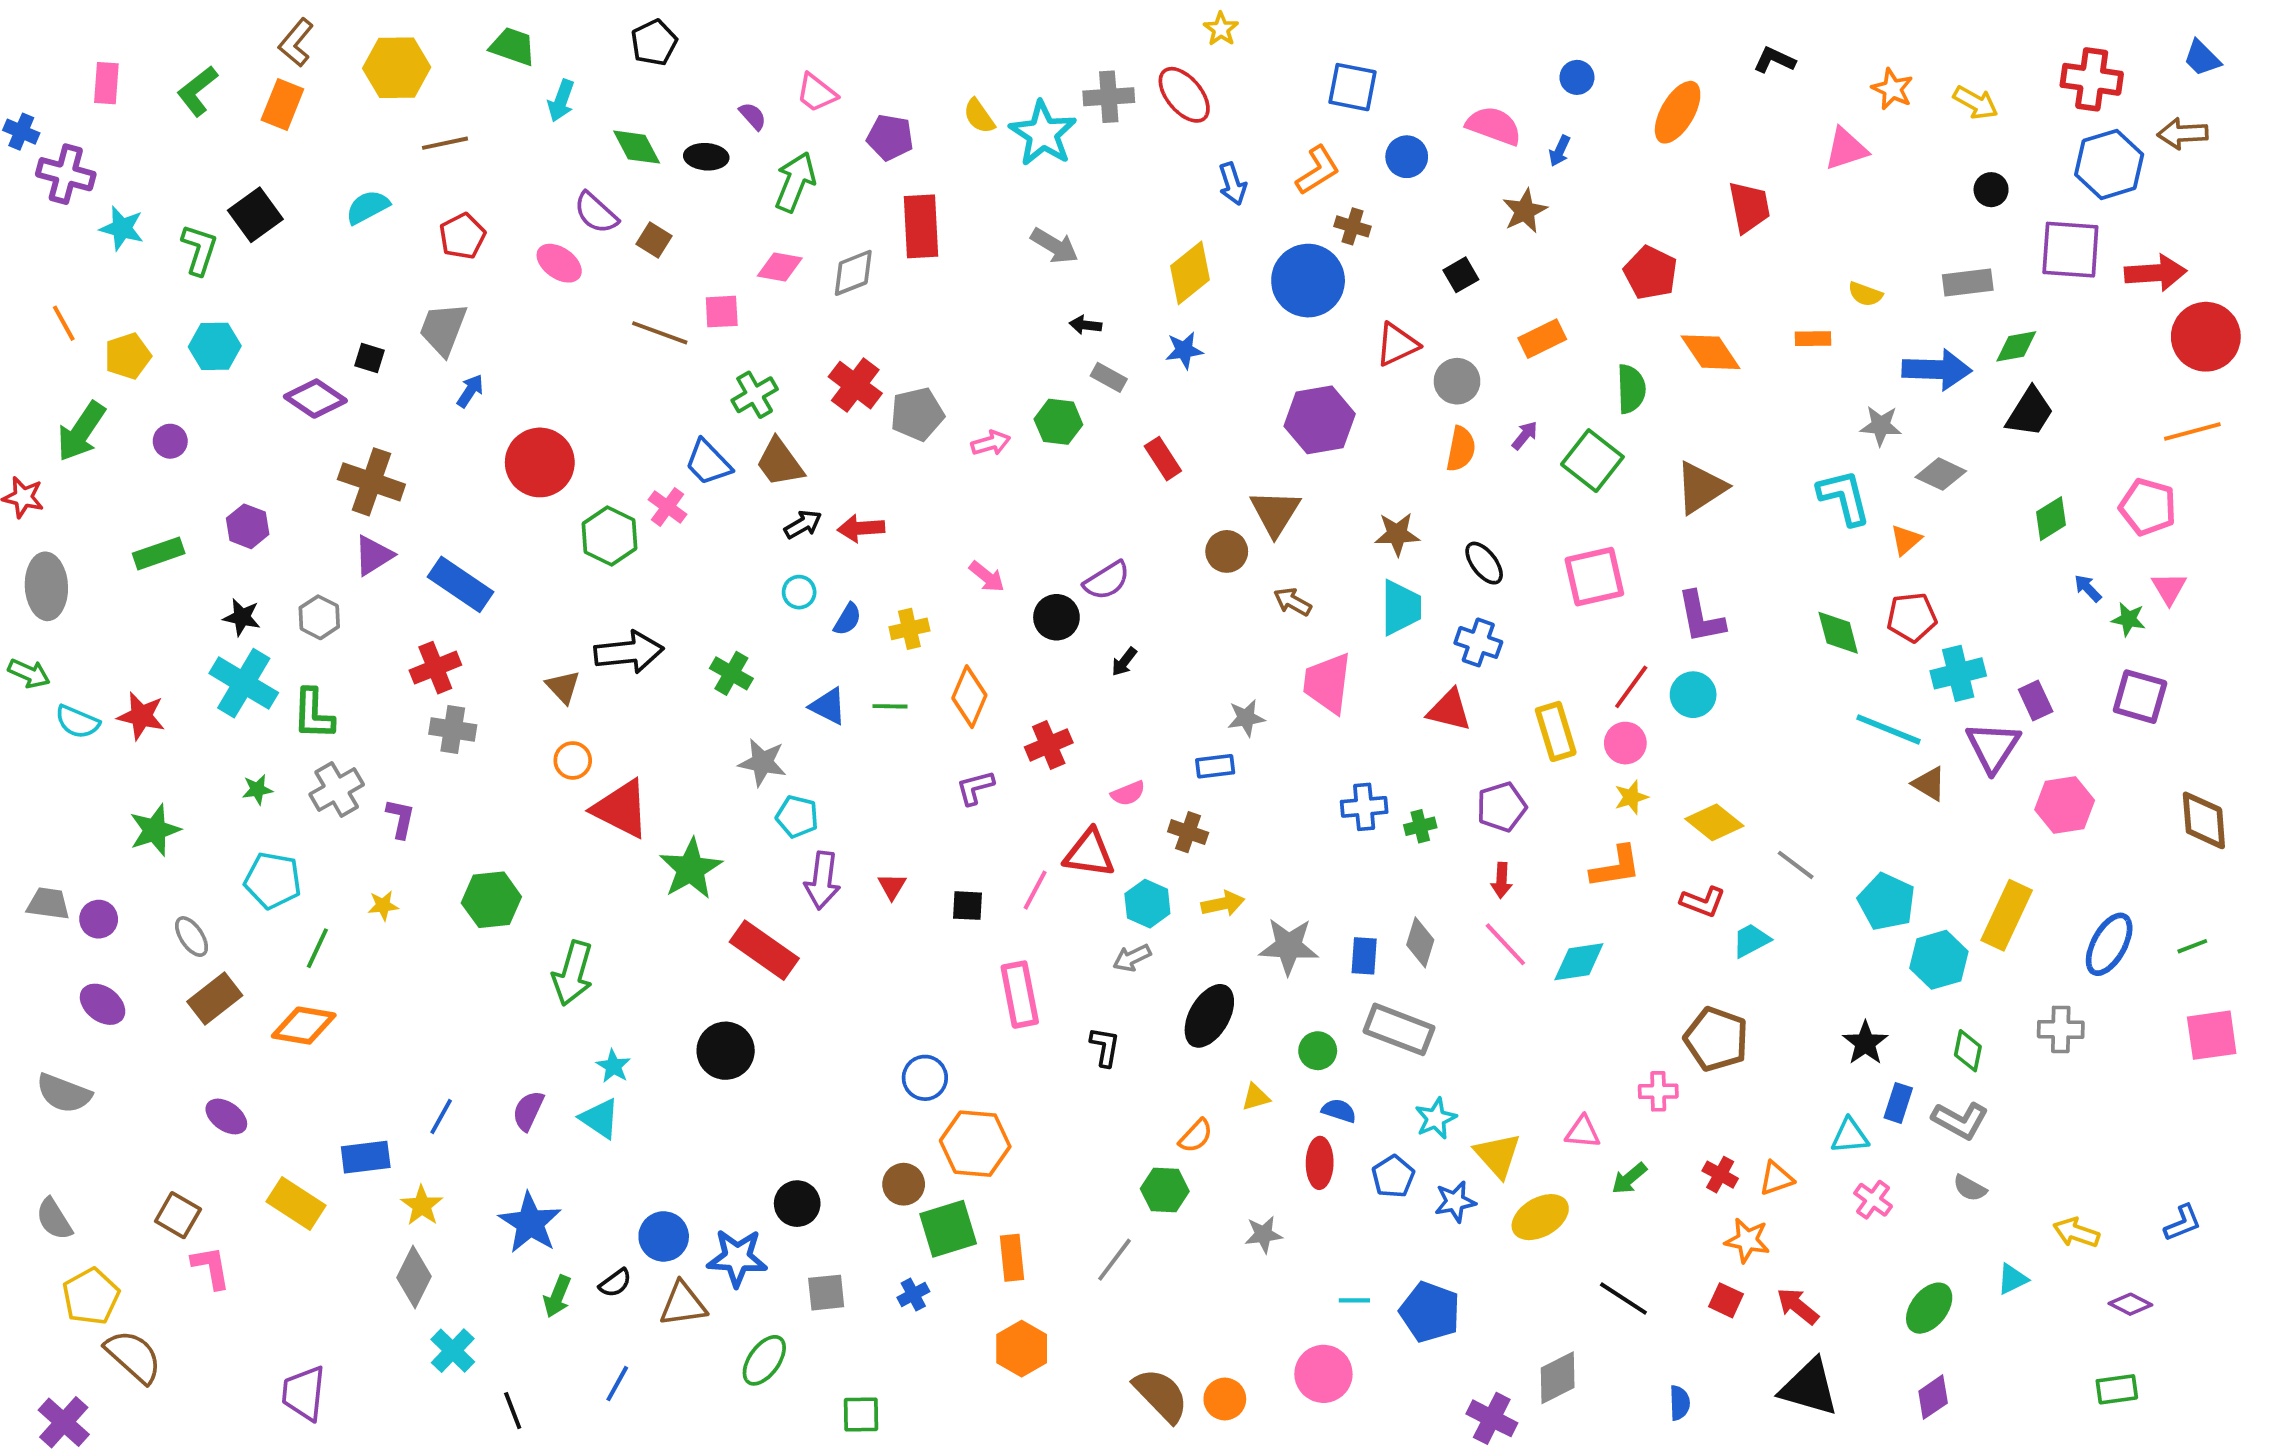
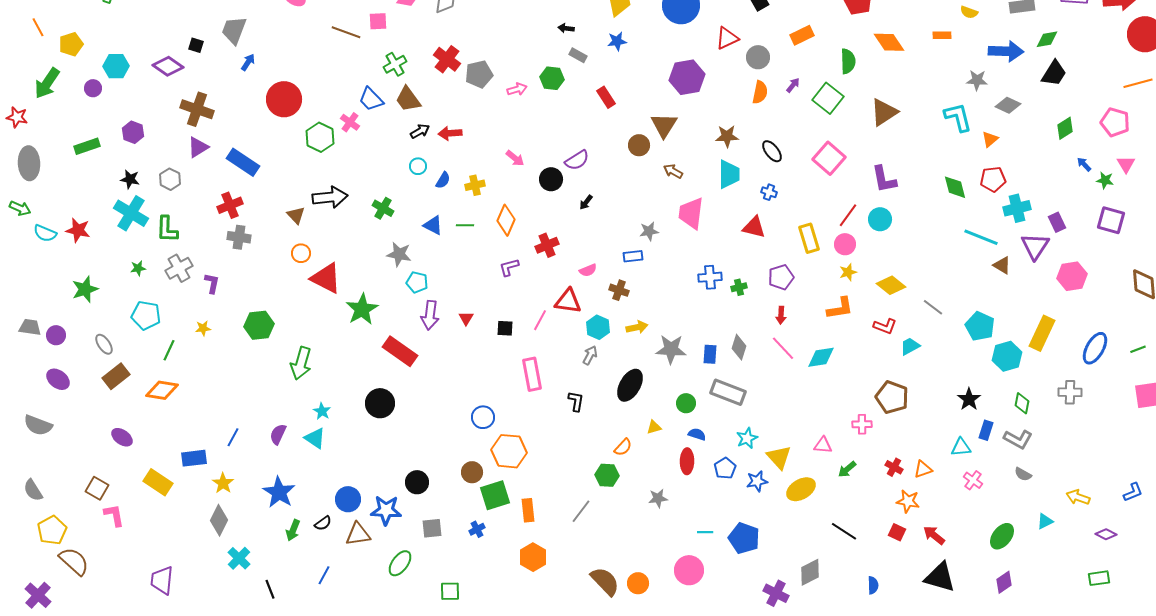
cyan hexagon: (215, 346) -> (116, 66), moved
pink square: (1594, 577) -> (829, 158), turned -36
blue cross: (1478, 642) -> (769, 192), size x0.7
gray arrow: (1132, 958) -> (590, 355), turned 144

